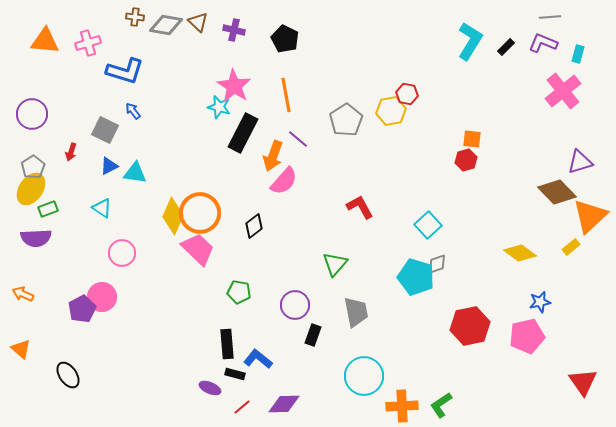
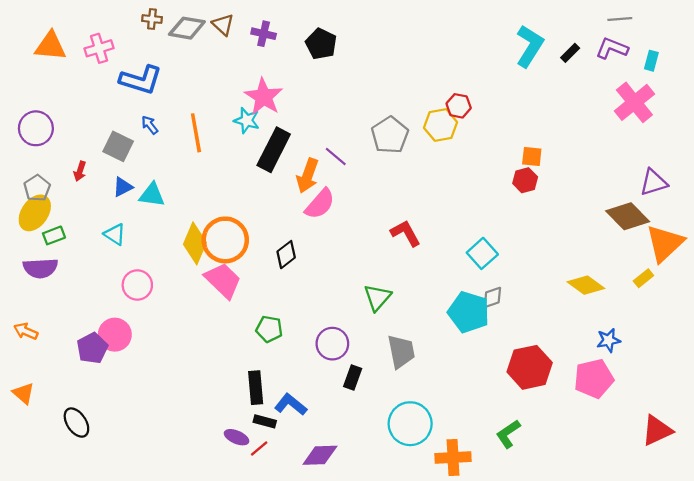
orange line: (286, 95) -> (196, 133), moved
red triangle: (583, 382) -> (657, 430), turned 40
green L-shape: (441, 405) -> (508, 434), moved
red line: (242, 407) -> (259, 448), moved

